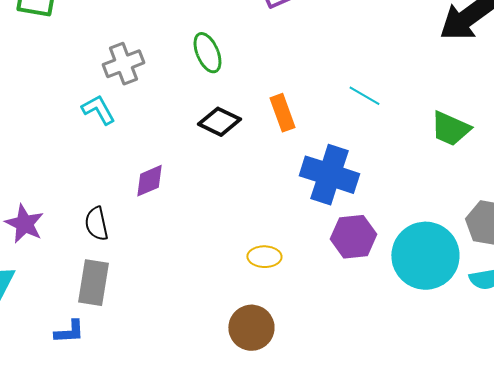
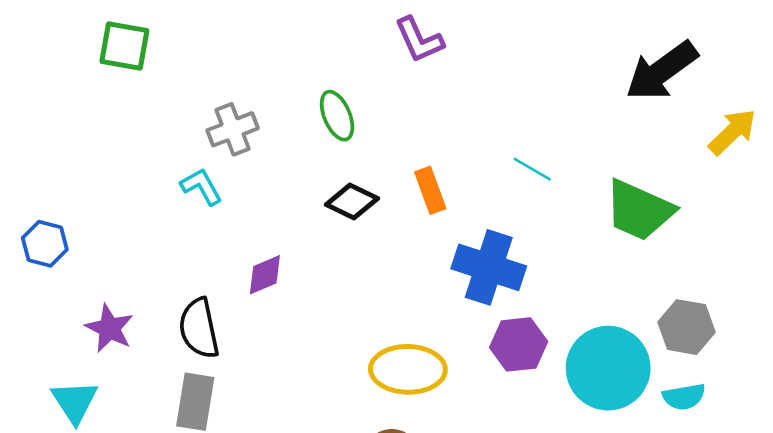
green trapezoid: (450, 129) -> (639, 210), size x1.4
black semicircle: (96, 224) -> (199, 328), size x1.4
yellow ellipse: (264, 257) -> (408, 369), size x1.8

